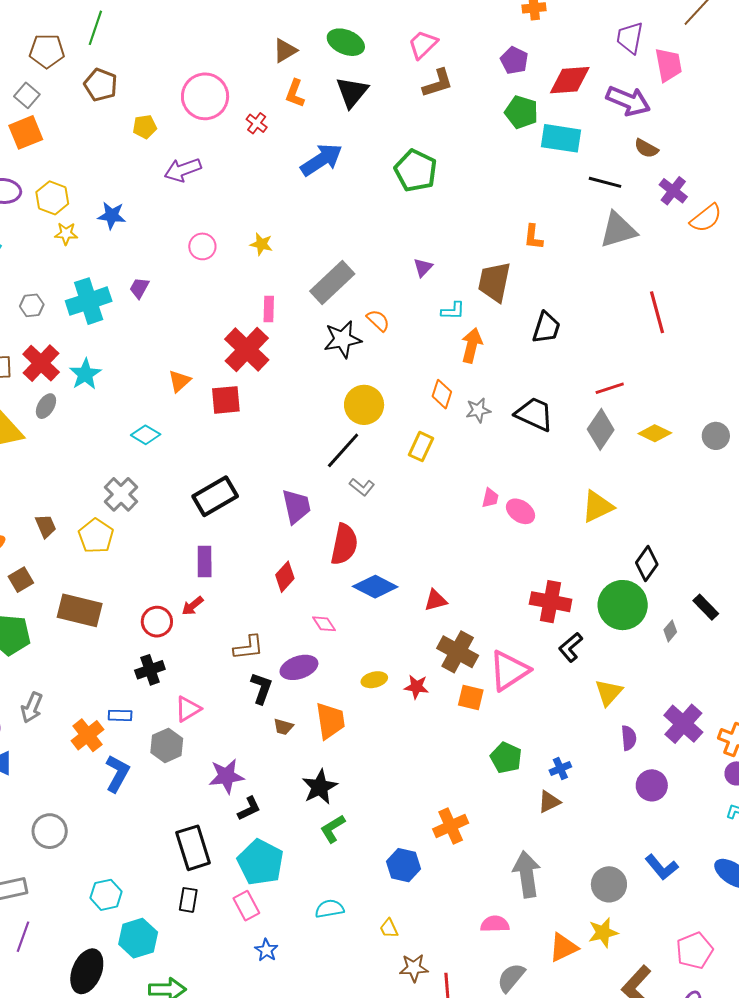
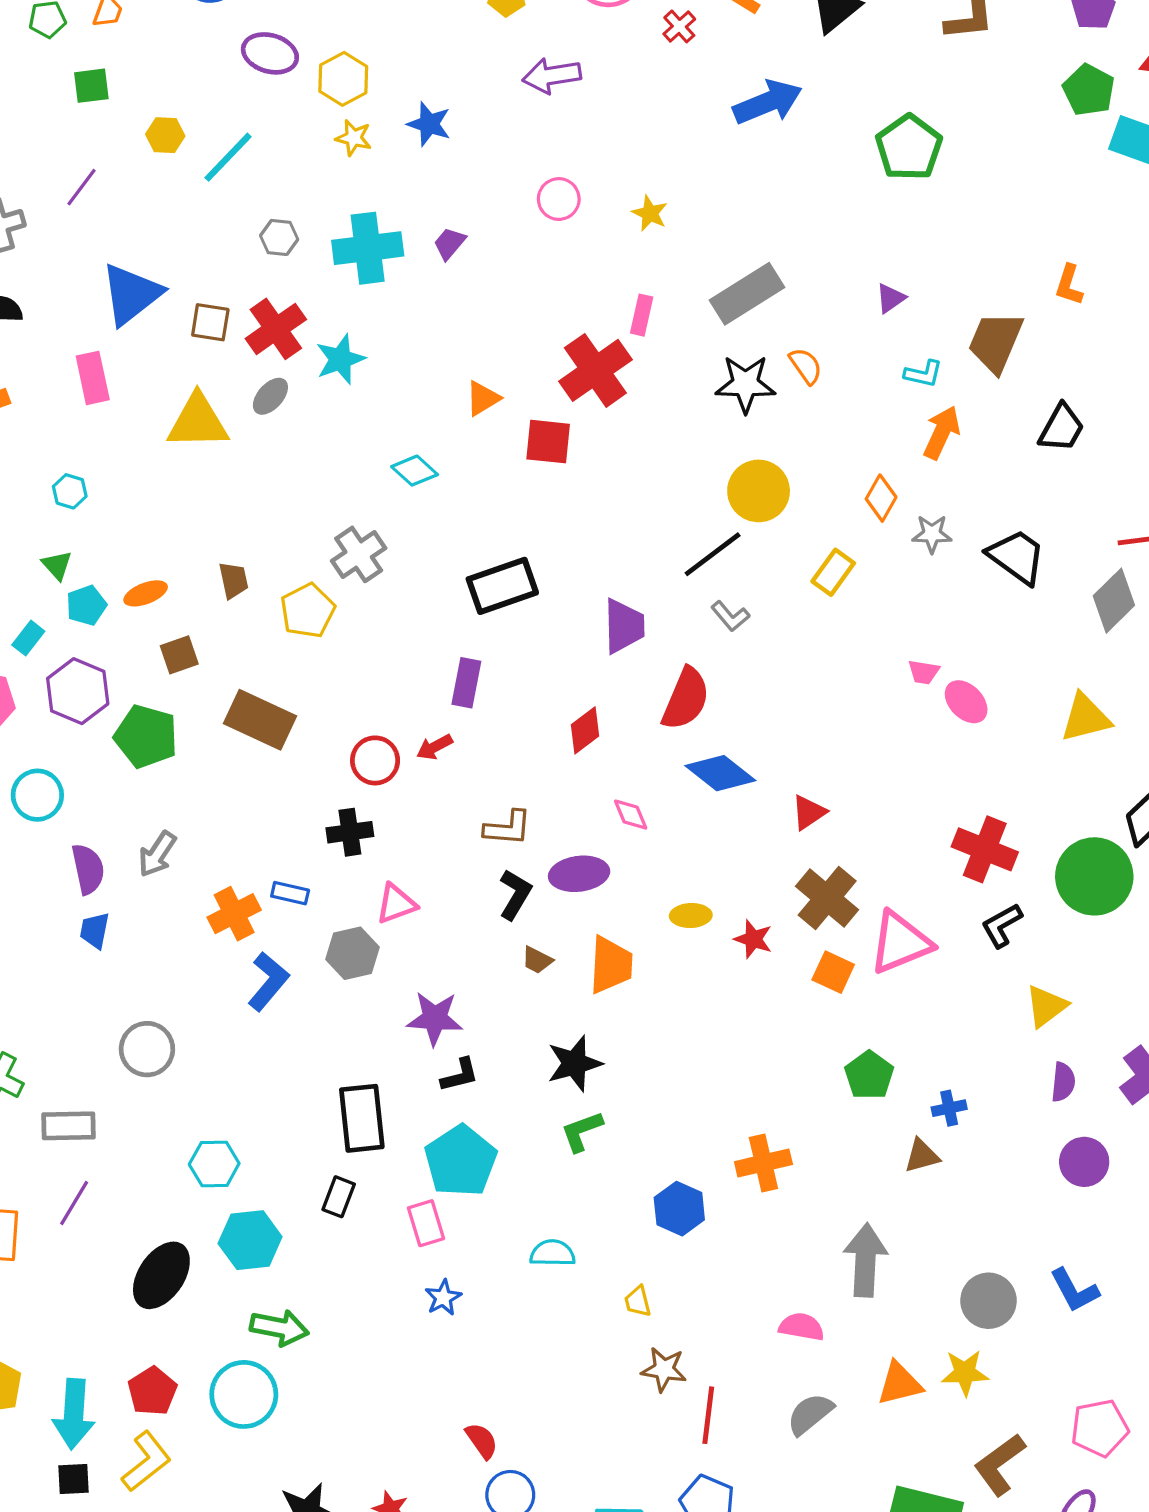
pink trapezoid: (490, 498) -> (924, 672), turned 75
red triangle: (435, 600) -> (809, 812), turned -30

